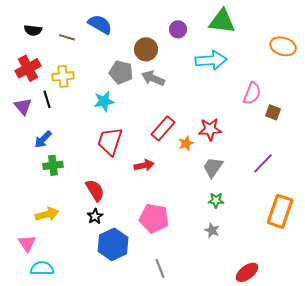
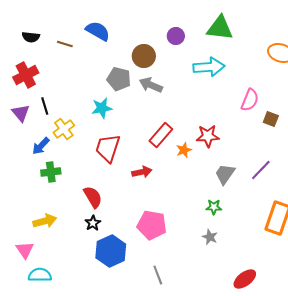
yellow cross: (63, 76) -> (64, 129), moved, turned -30
gray trapezoid: (213, 167) -> (225, 174), moved

